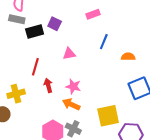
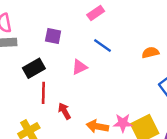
black rectangle: (35, 31) -> (34, 68), moved
blue line: (104, 42) -> (102, 45), moved, turned -63
pink star: (73, 86) -> (123, 123), moved

